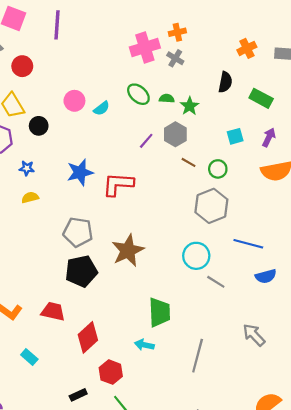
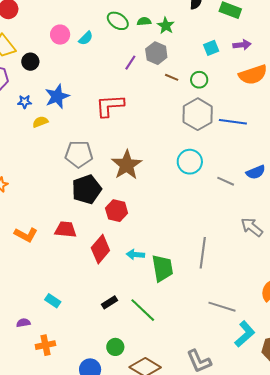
purple arrow: (269, 137) -> (242, 45), turned 66
blue star: (80, 172) -> (57, 96), moved
yellow semicircle: (30, 197) -> (40, 122), moved
blue line: (248, 244) -> (233, 122), moved
gray line: (216, 282) -> (226, 181), moved
green trapezoid: (159, 312) -> (162, 268), moved
cyan arrow: (144, 345) -> (135, 255), moved
cyan rectangle: (29, 357) -> (53, 301), moved
red hexagon: (111, 372) -> (117, 211), moved
black rectangle: (78, 395) -> (109, 302), moved

